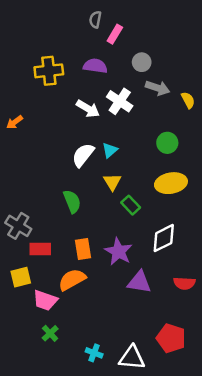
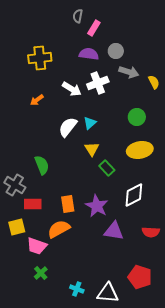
purple semicircle: (95, 66) -> (89, 54), moved
white cross: (120, 101) -> (98, 83), turned 35
orange arrow: (15, 122) -> (37, 100), moved
green semicircle: (72, 201) -> (42, 165), moved

